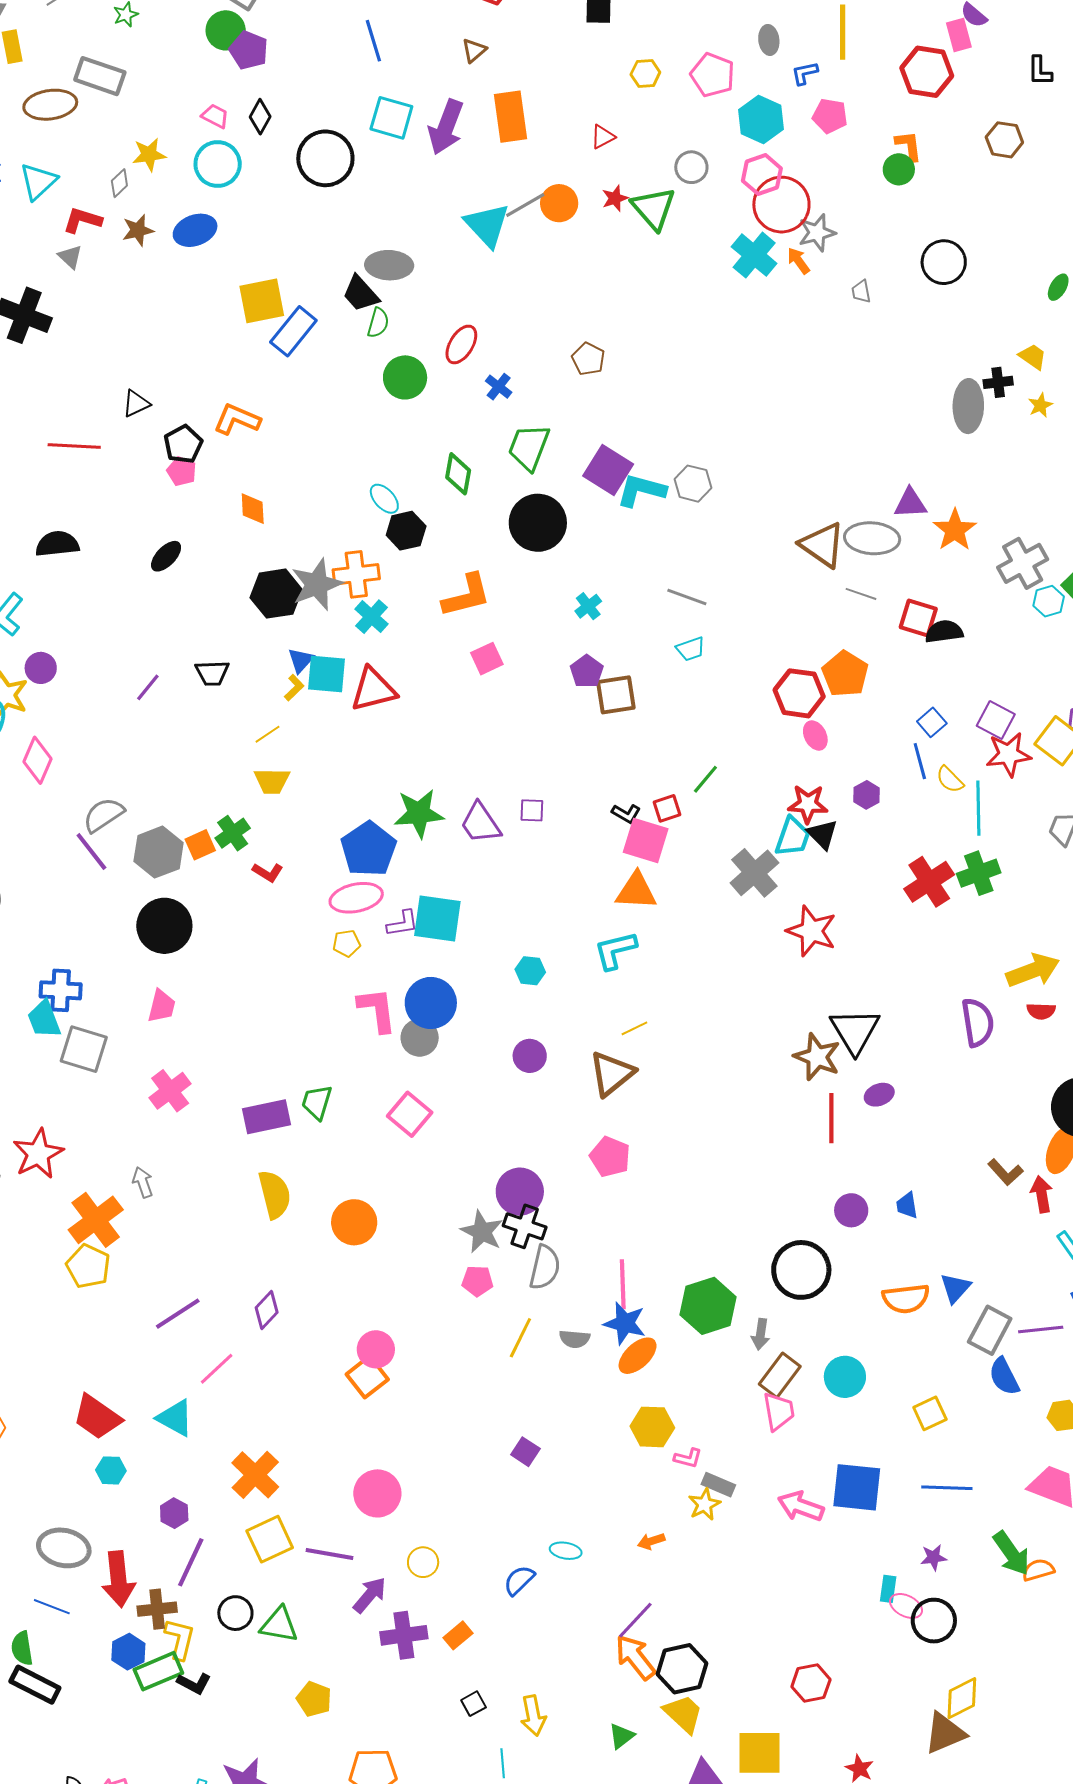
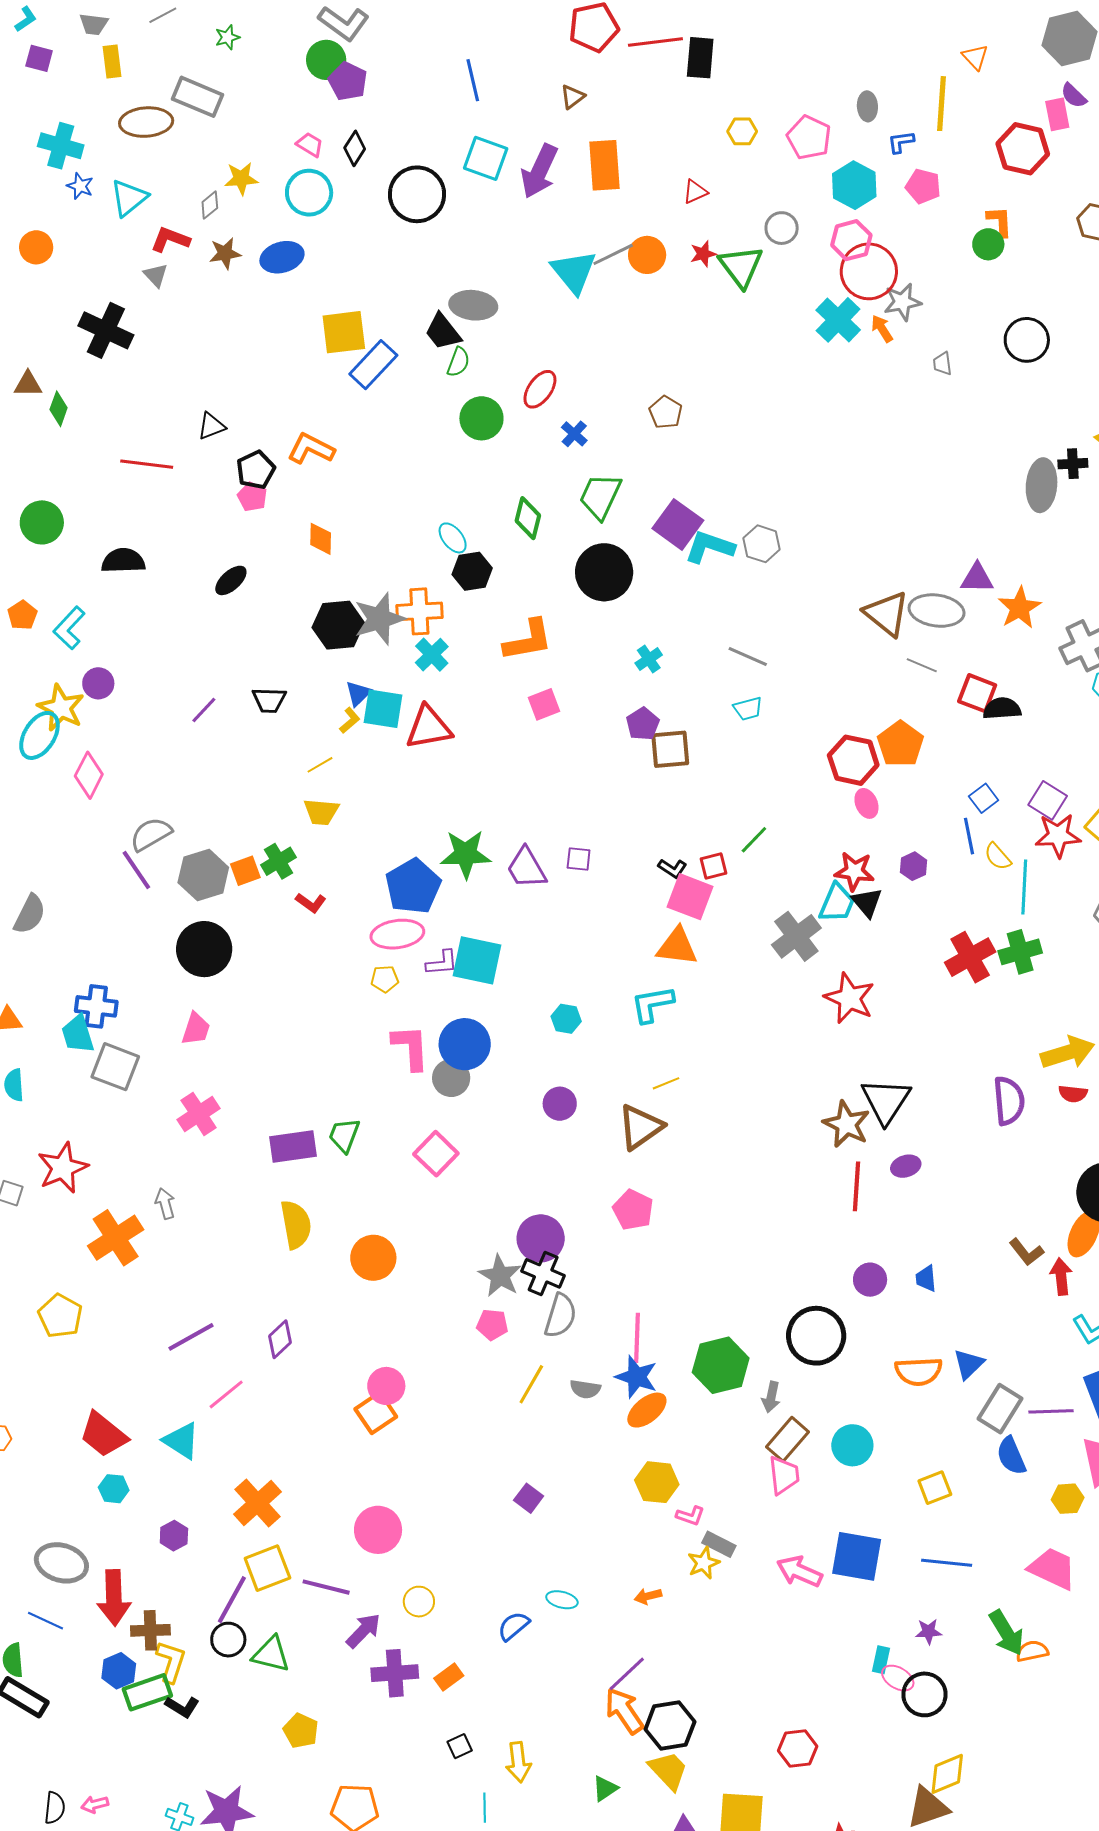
yellow pentagon: (88, 1266) -> (60, 1316), moved
purple line: (191, 1562) -> (232, 1600), moved

